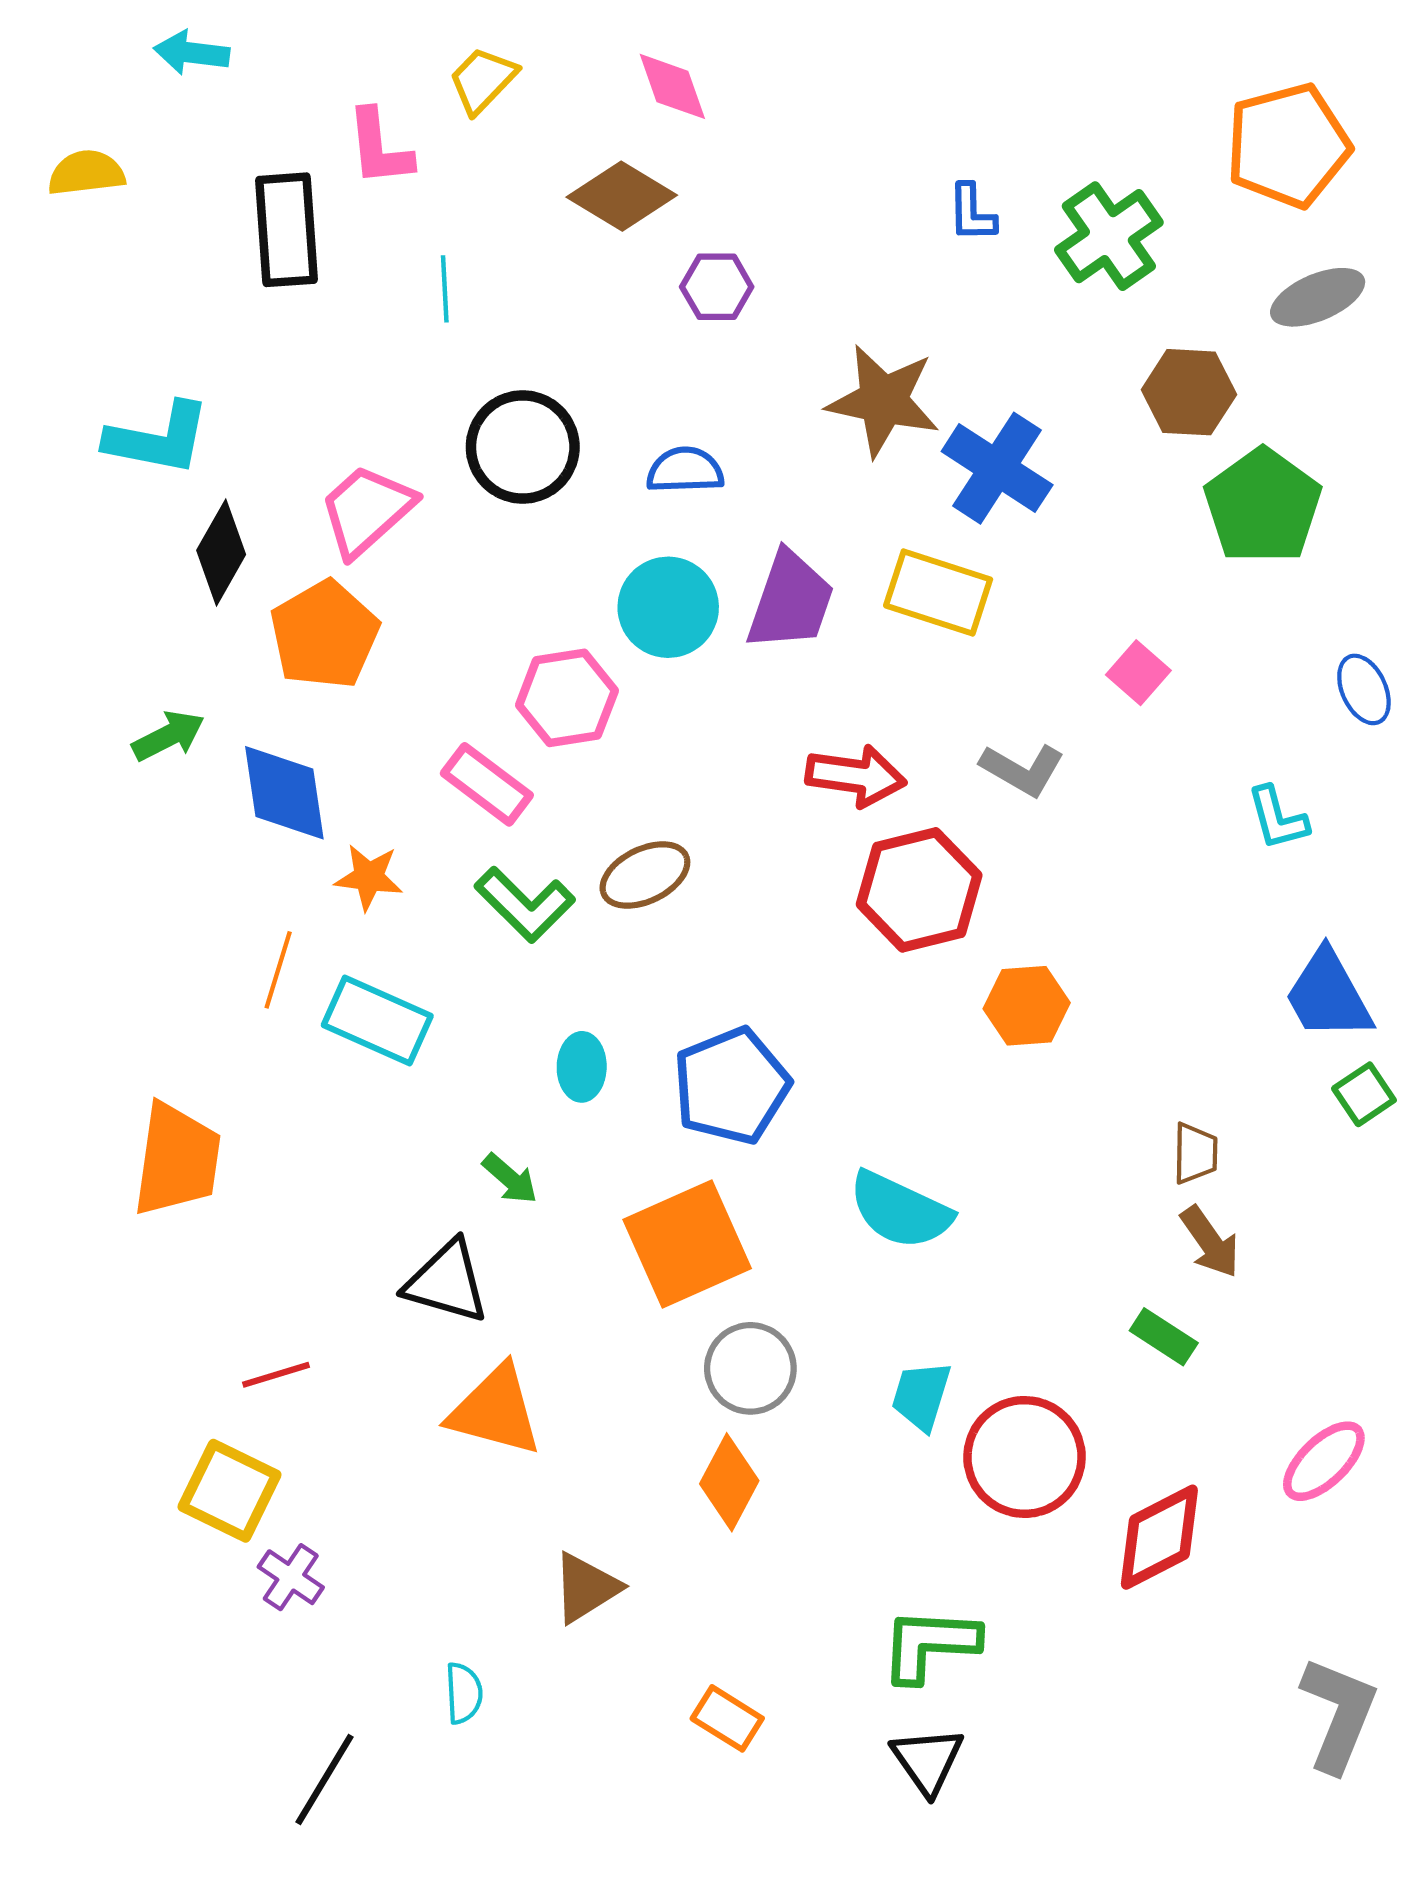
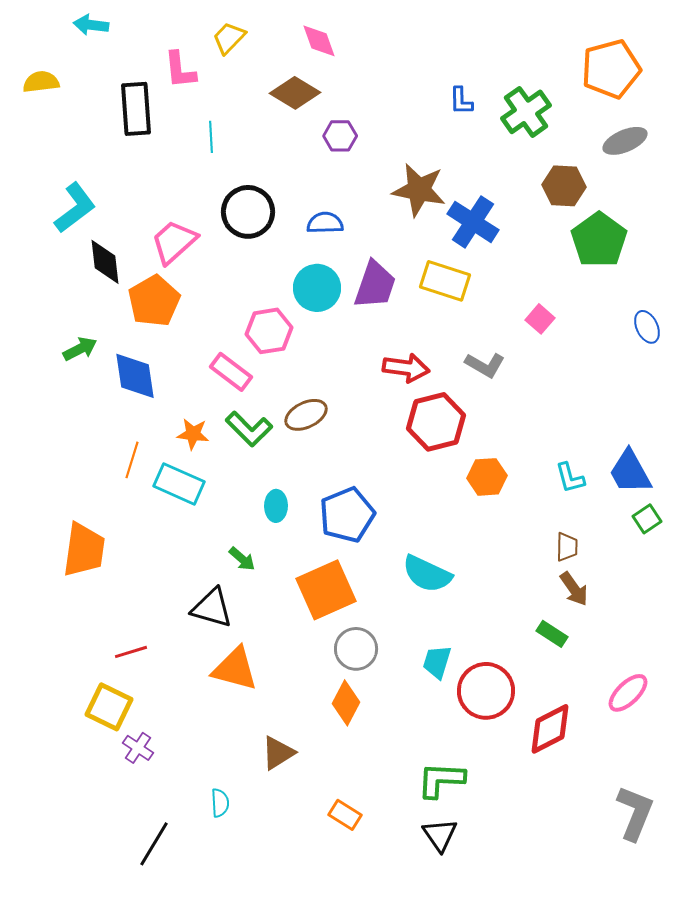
cyan L-shape: (158, 439) -> (75, 208), turned -48
black diamond: (221, 552) -> (105, 262), turned -36
cyan L-shape: (1278, 818) -> (570, 478), moved
orange star: (369, 877) -> (193, 434), moved

